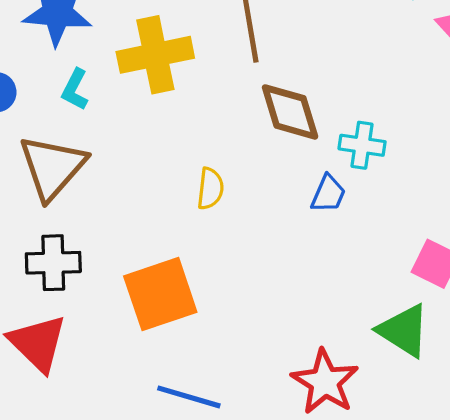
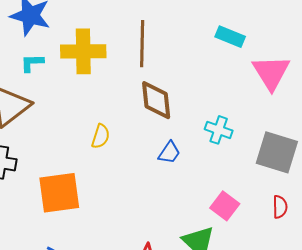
cyan L-shape: (75, 90) -> (32, 63), turned 50
cyan cross: (362, 145) -> (219, 130), moved

